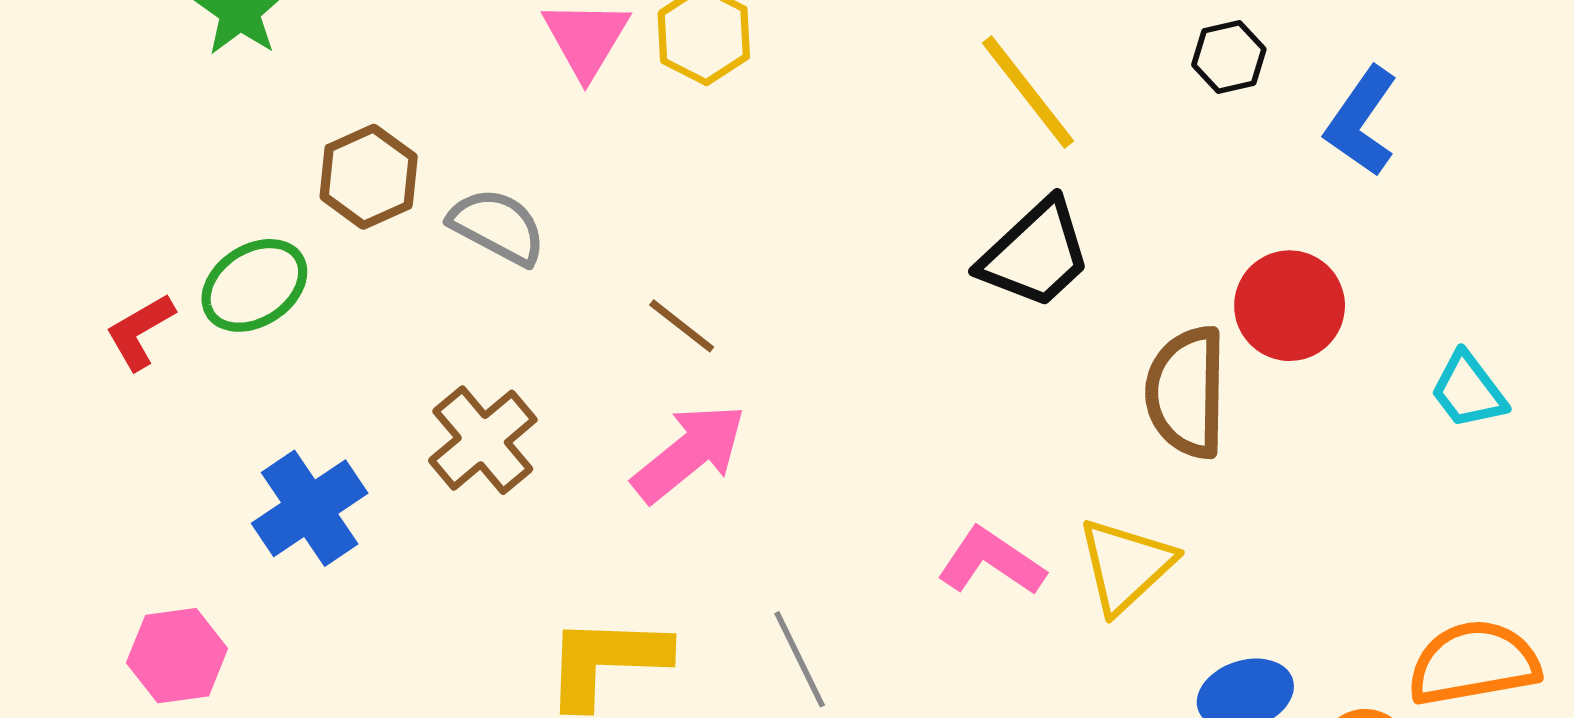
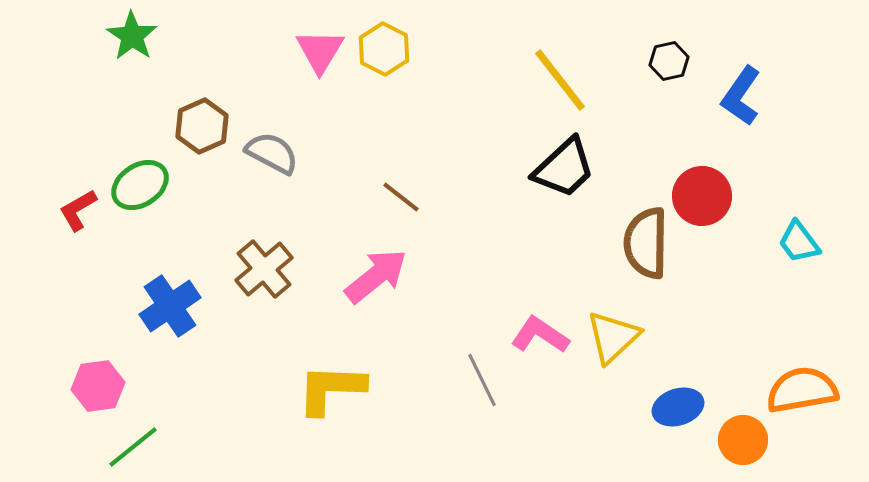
brown line: (682, 326) -> (401, 197), moved
gray line: (800, 659) -> (482, 380), moved

